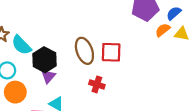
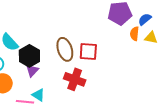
orange semicircle: (163, 30) -> (134, 34), turned -48
red cross: (97, 84) -> (75, 79), size x1.5

